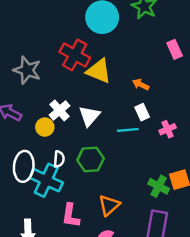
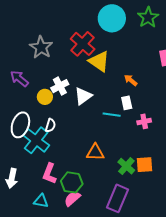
green hexagon: (91, 159) -> (72, 182), moved
orange triangle: (109, 205) -> (95, 152), moved, turned 30

